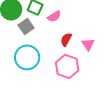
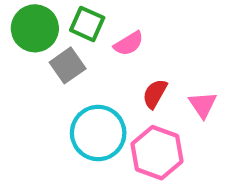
cyan circle: (27, 57) -> (98, 133), moved

